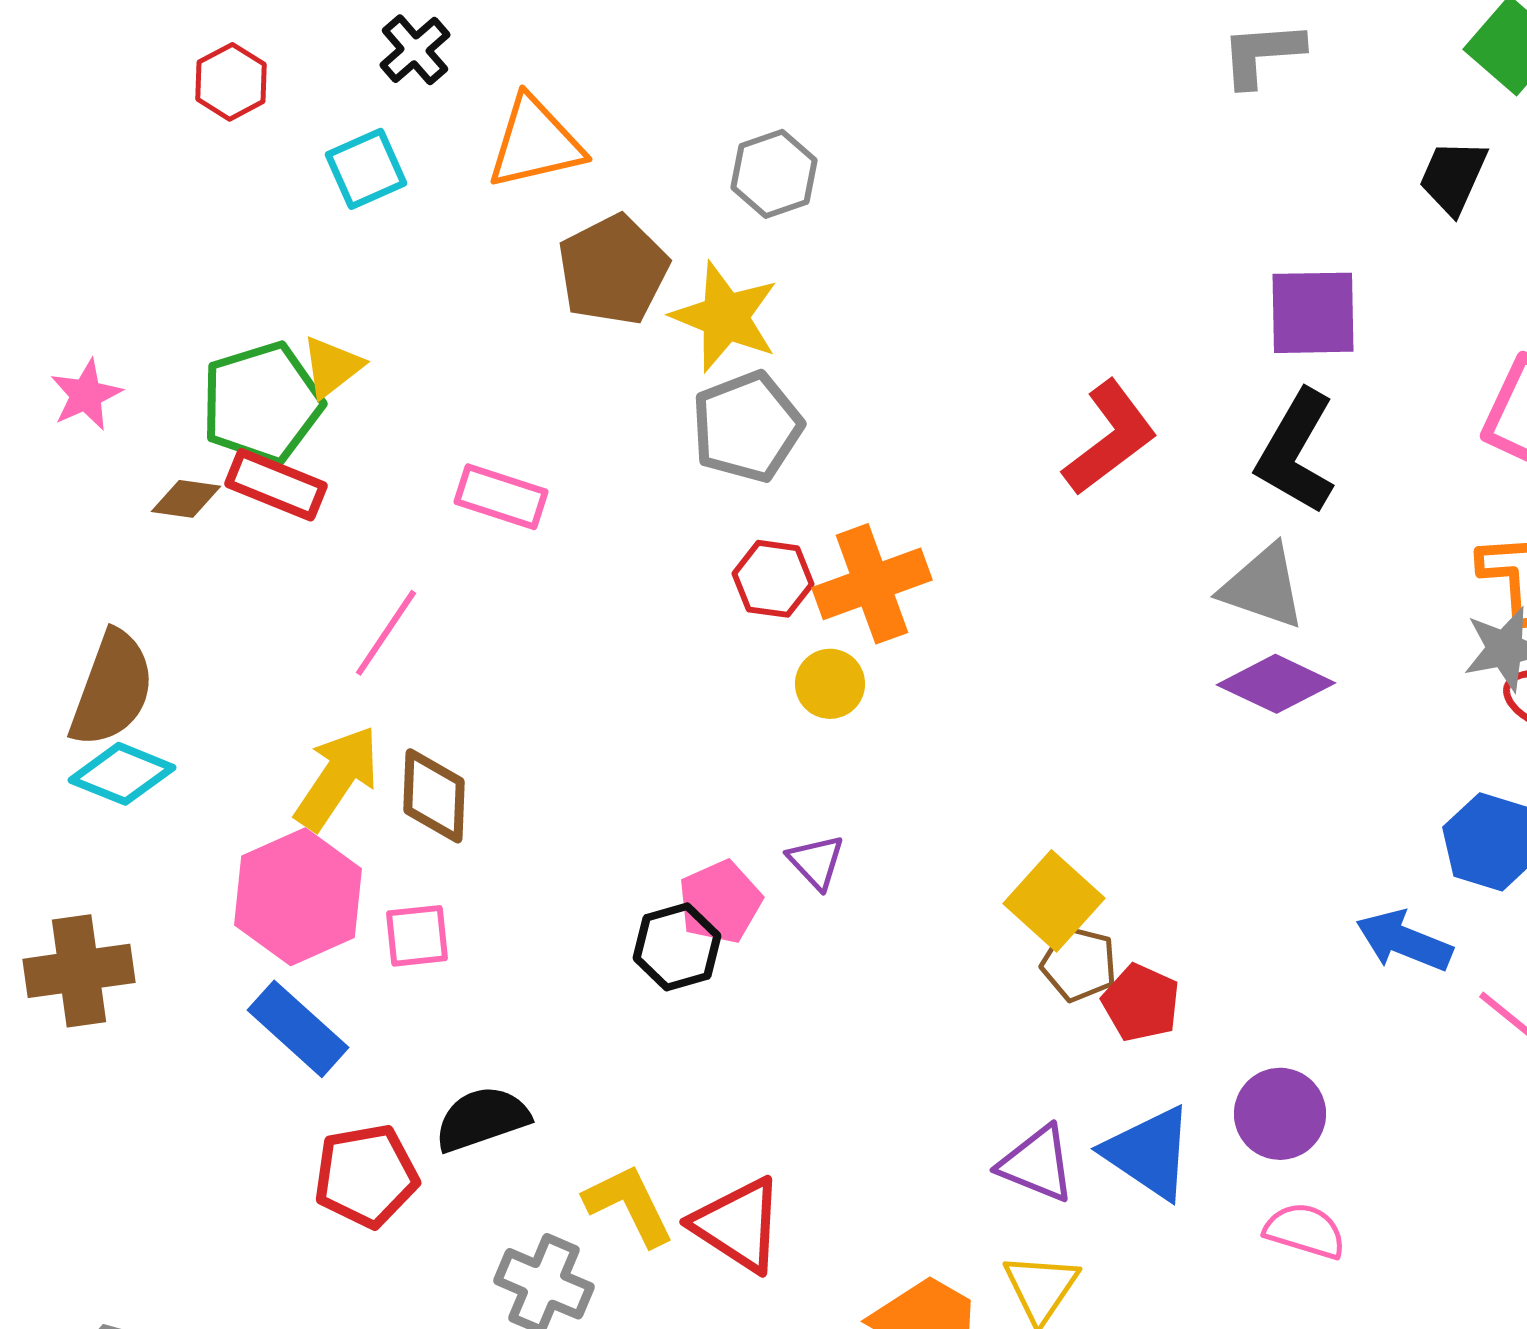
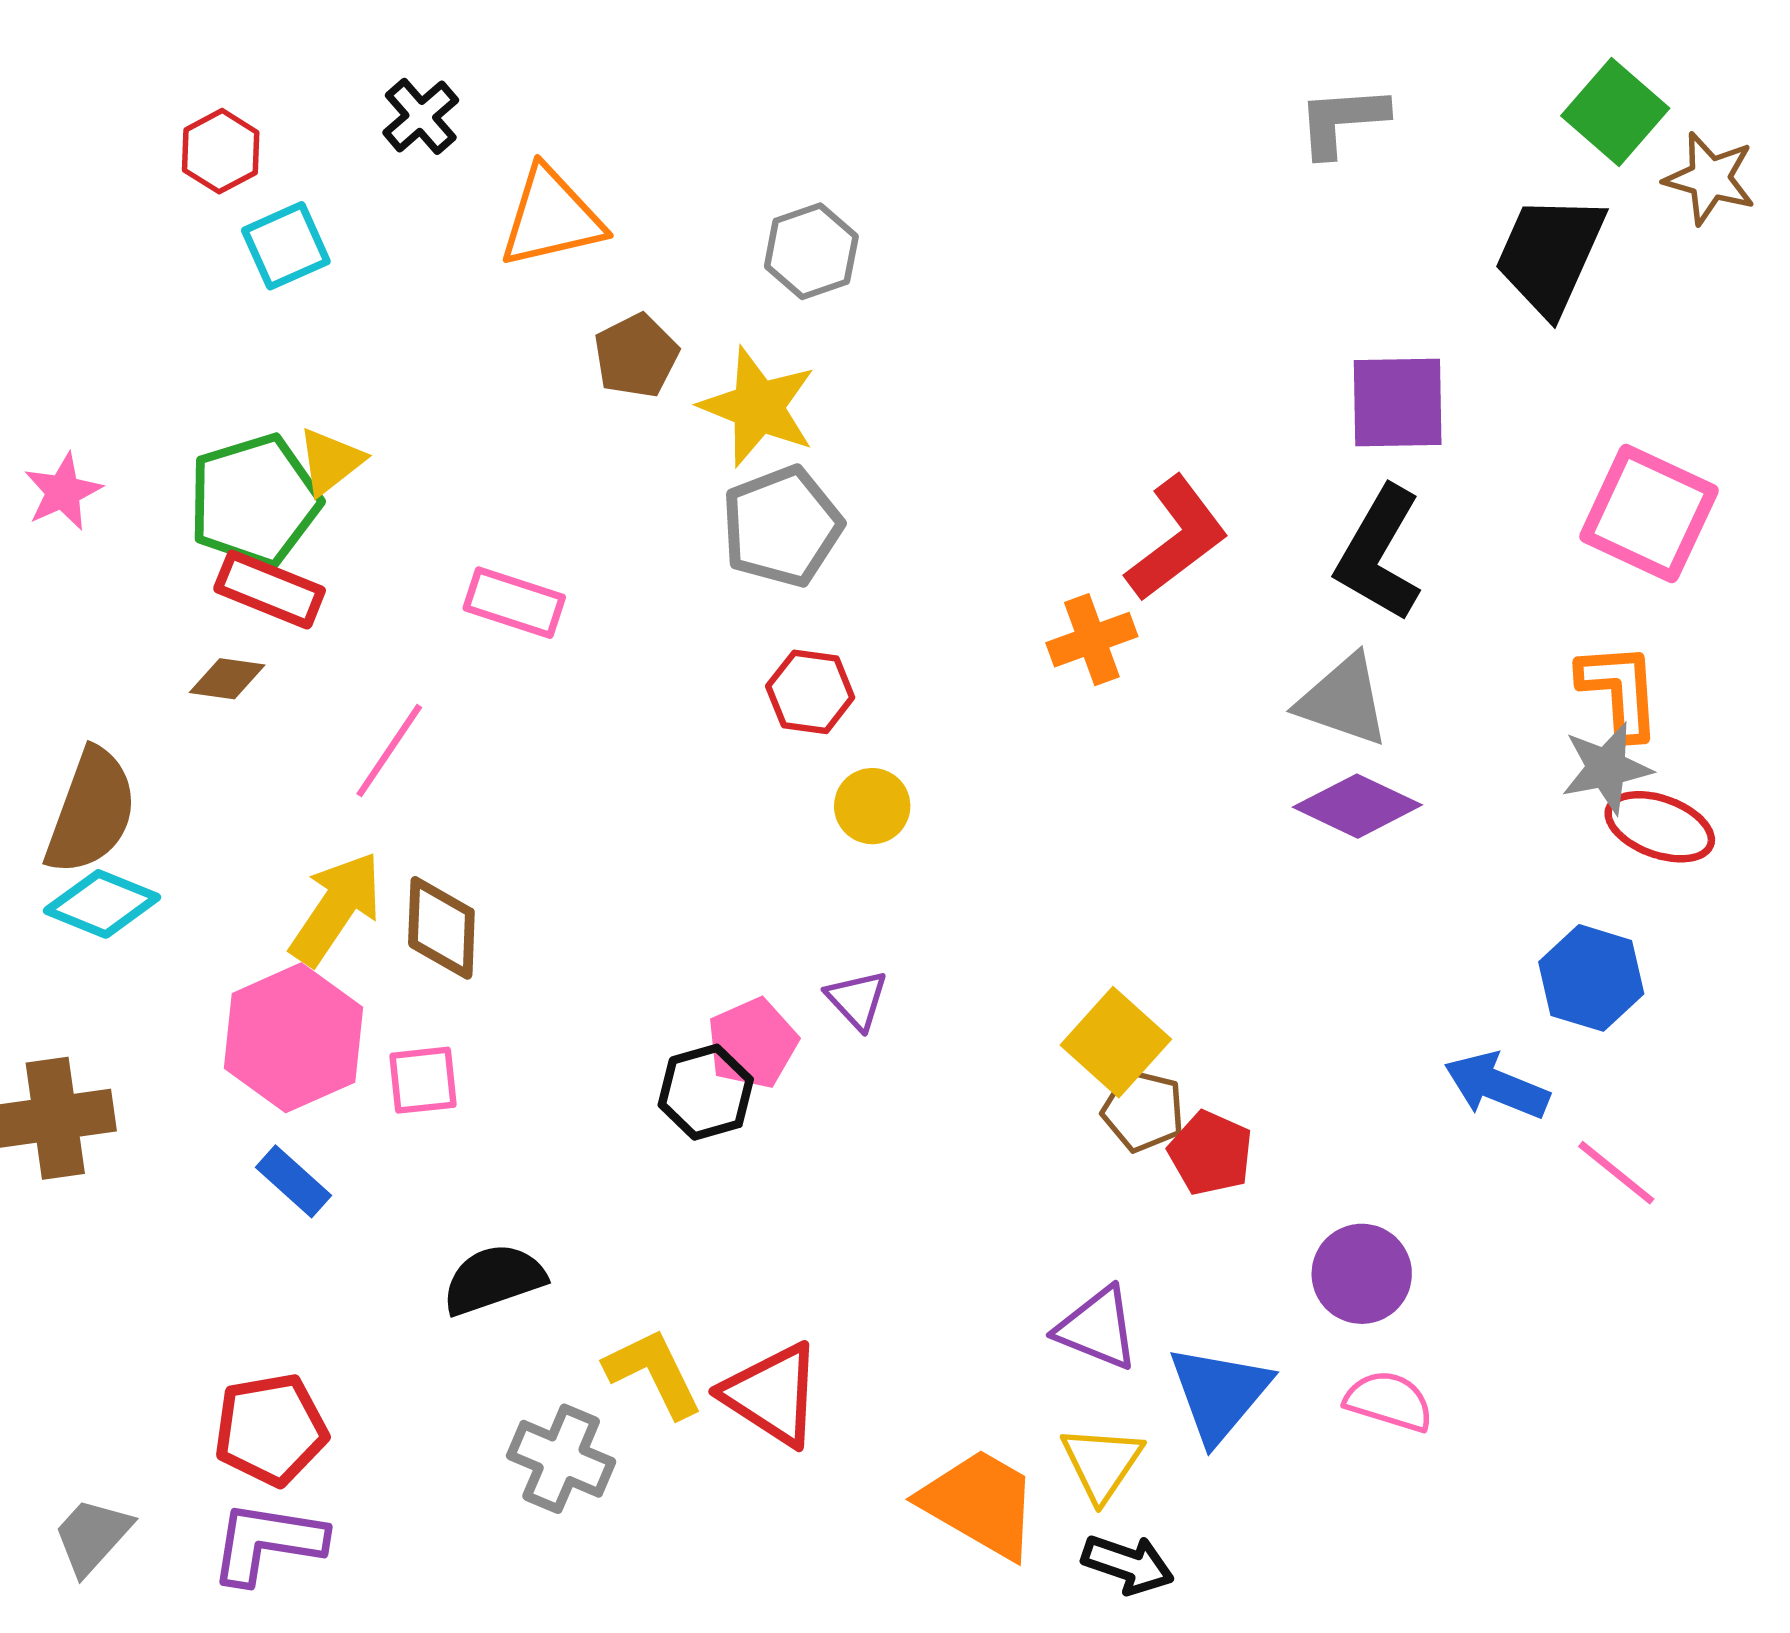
cyan square: (366, 169) -> (286, 246), moved
black trapezoid: (1453, 177) -> (1550, 255), size x1.5
brown pentagon: (613, 270) -> (636, 356), size x0.7
brown diamond: (186, 499) -> (227, 679), moved
orange cross: (872, 584) -> (1092, 640), moved, size x0.7
blue rectangle: (298, 1029) -> (293, 1181), size x0.7
blue triangle: (1149, 1153) -> (1219, 1393), moved, turned 36
red pentagon: (366, 1176) -> (271, 1429), moved

